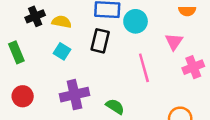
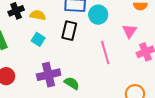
green semicircle: (115, 106) -> (72, 83), moved

